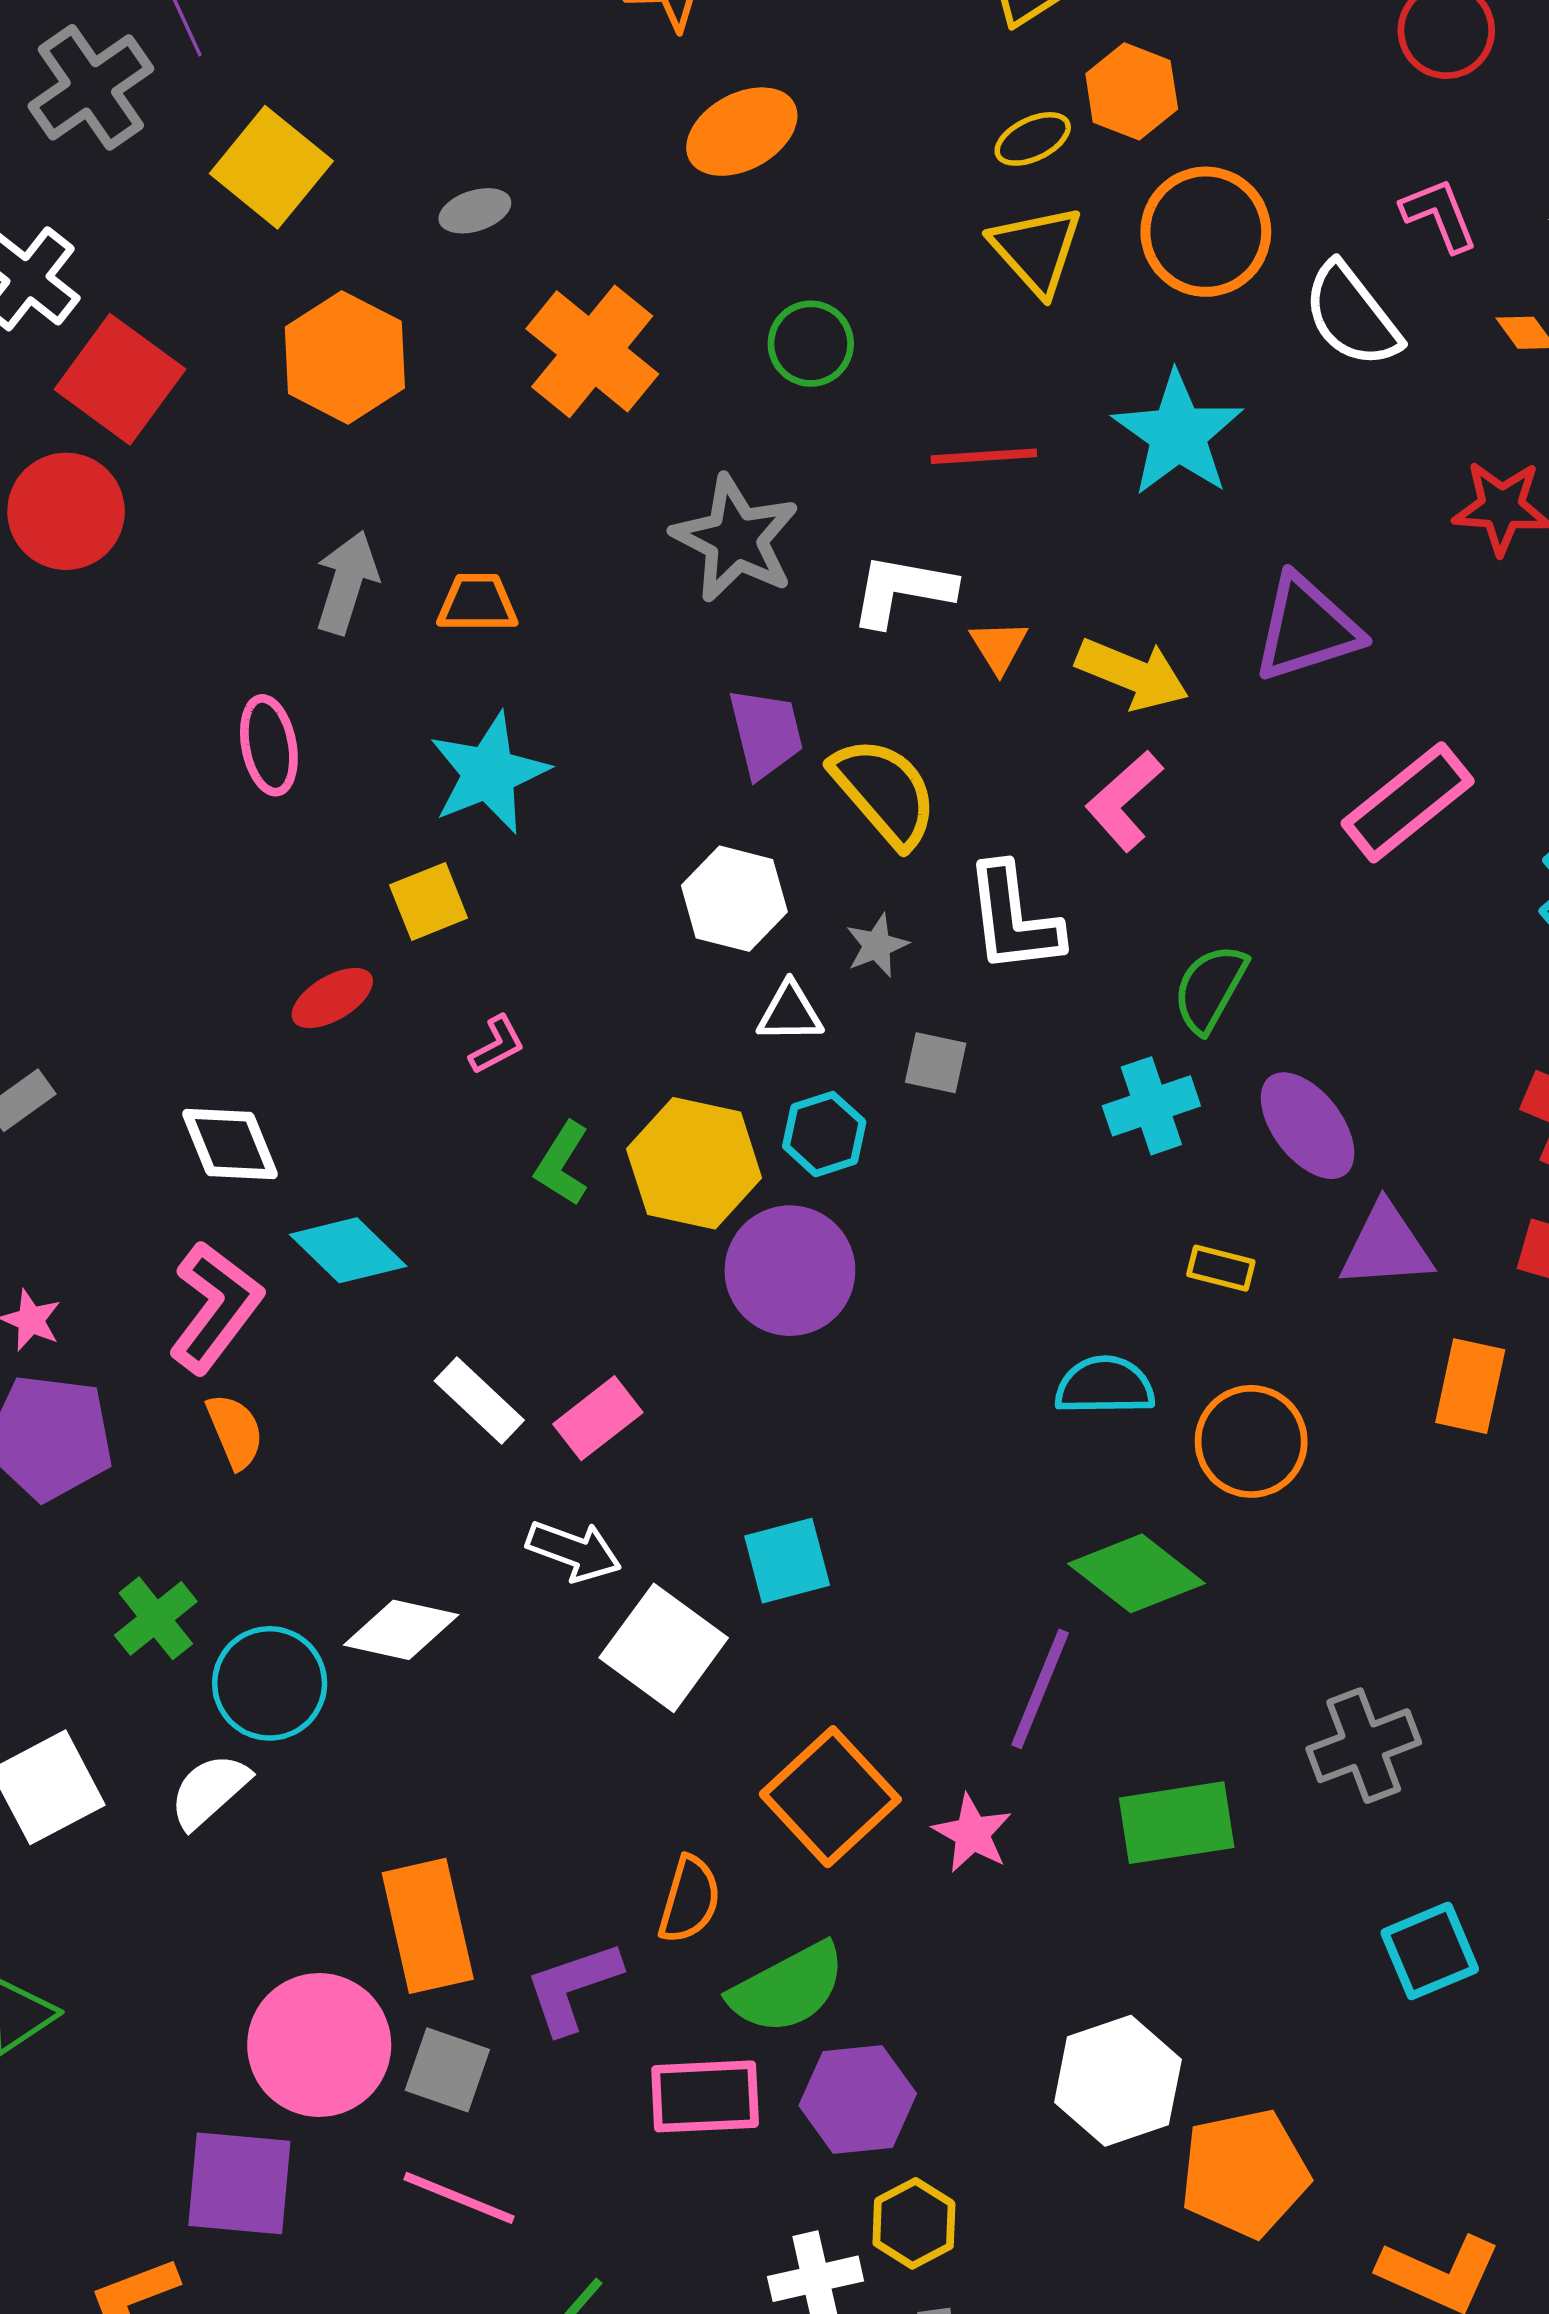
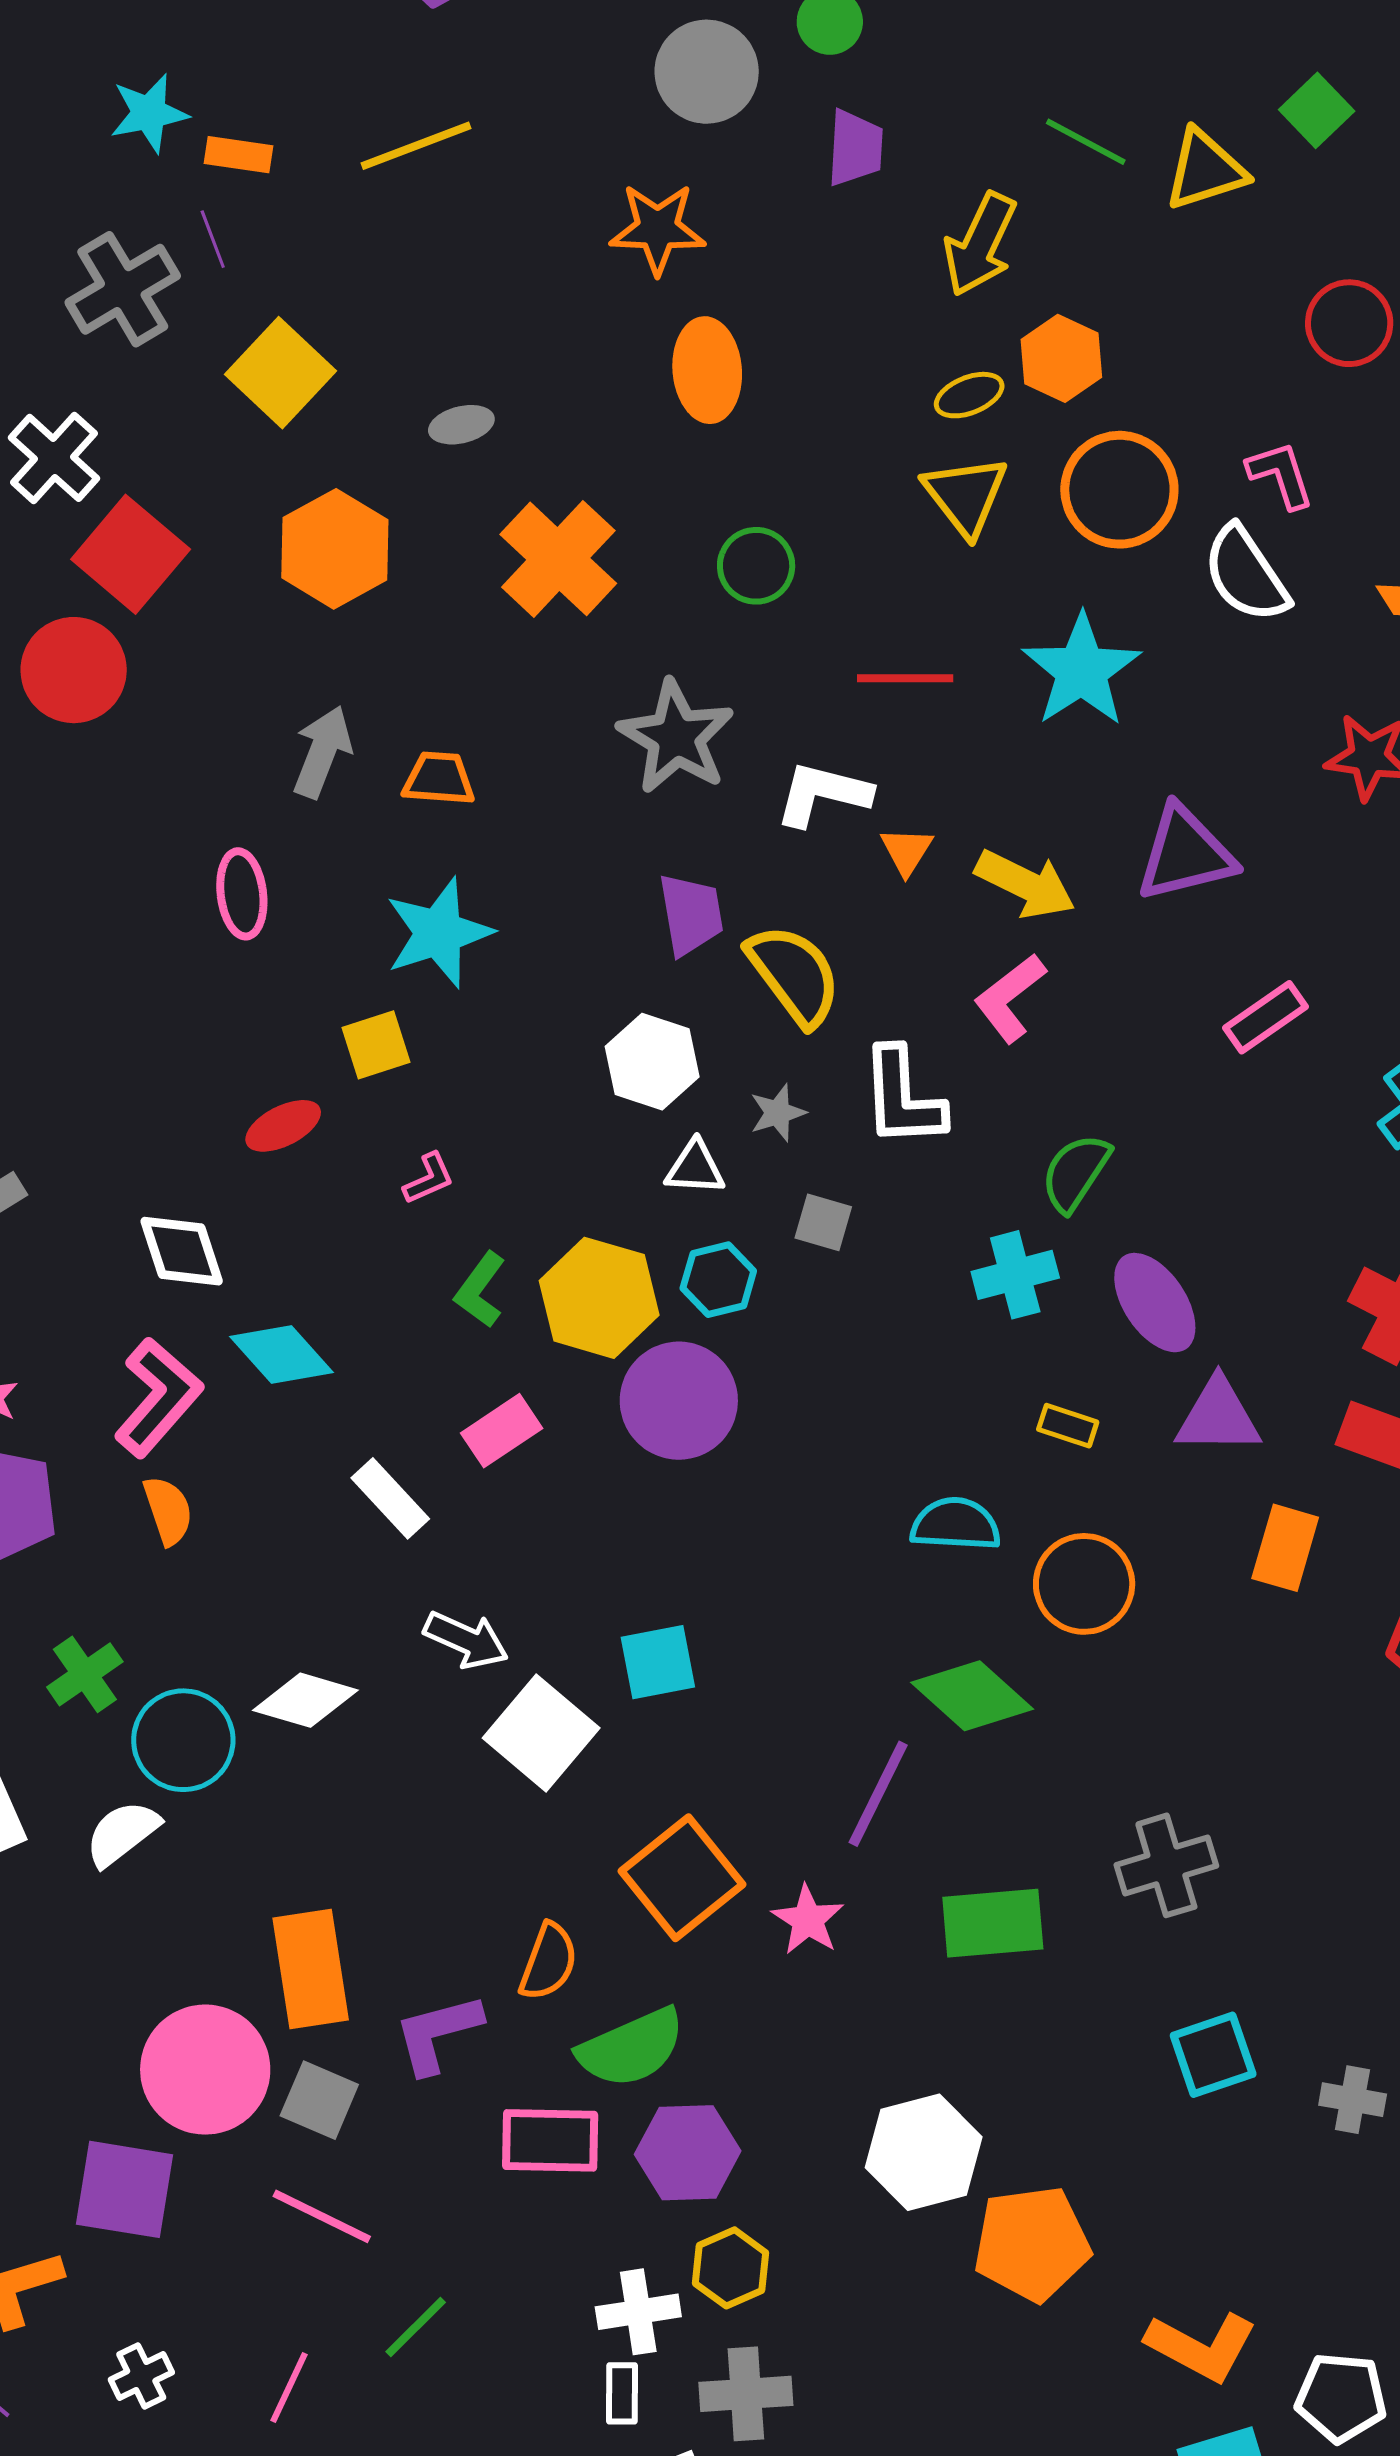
orange ellipse: (742, 132) -> (707, 370), turned -70
pink L-shape: (1439, 215) -> (1281, 475), moved
pink rectangle: (1408, 802) -> (1265, 1017), size x0.7
pink rectangle: (598, 1418) -> (502, 1431), moved

